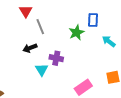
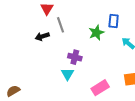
black arrow: (30, 48) -> (42, 36), moved
cyan triangle: (42, 70) -> (67, 74), moved

